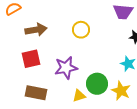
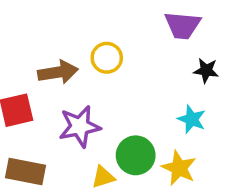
brown arrow: (36, 30) -> (58, 72), moved

